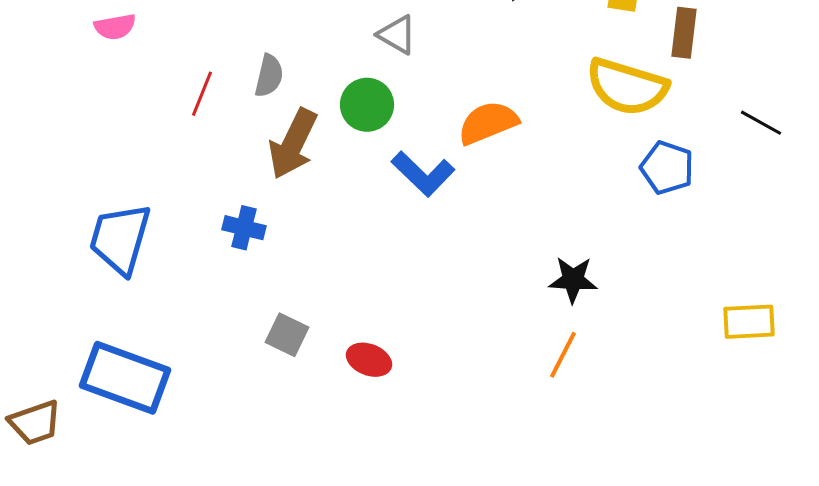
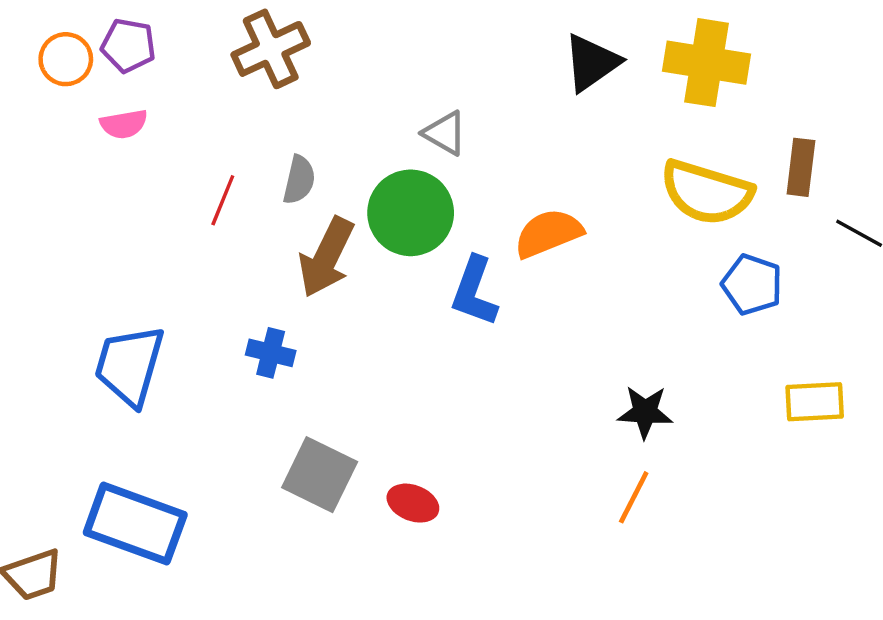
brown rectangle: (684, 33) -> (801, 167), moved
green circle: (367, 105) -> (411, 213), size x1.4
blue L-shape: (423, 174) -> (474, 291), turned 66
yellow rectangle: (749, 322) -> (815, 402), moved
gray square: (287, 335) -> (320, 475), size x1.5

